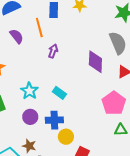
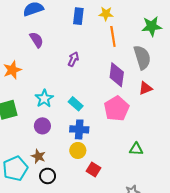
orange line: (39, 28) -> (113, 36), moved
pink pentagon: (114, 103) -> (117, 109), moved
blue cross: (54, 120) -> (79, 129), moved

